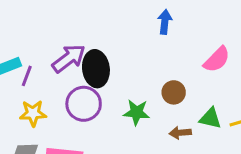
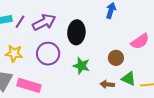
black ellipse: (96, 69) -> (76, 32), moved
purple line: (27, 76) -> (20, 22), moved
brown circle: (174, 92) -> (116, 58), moved

